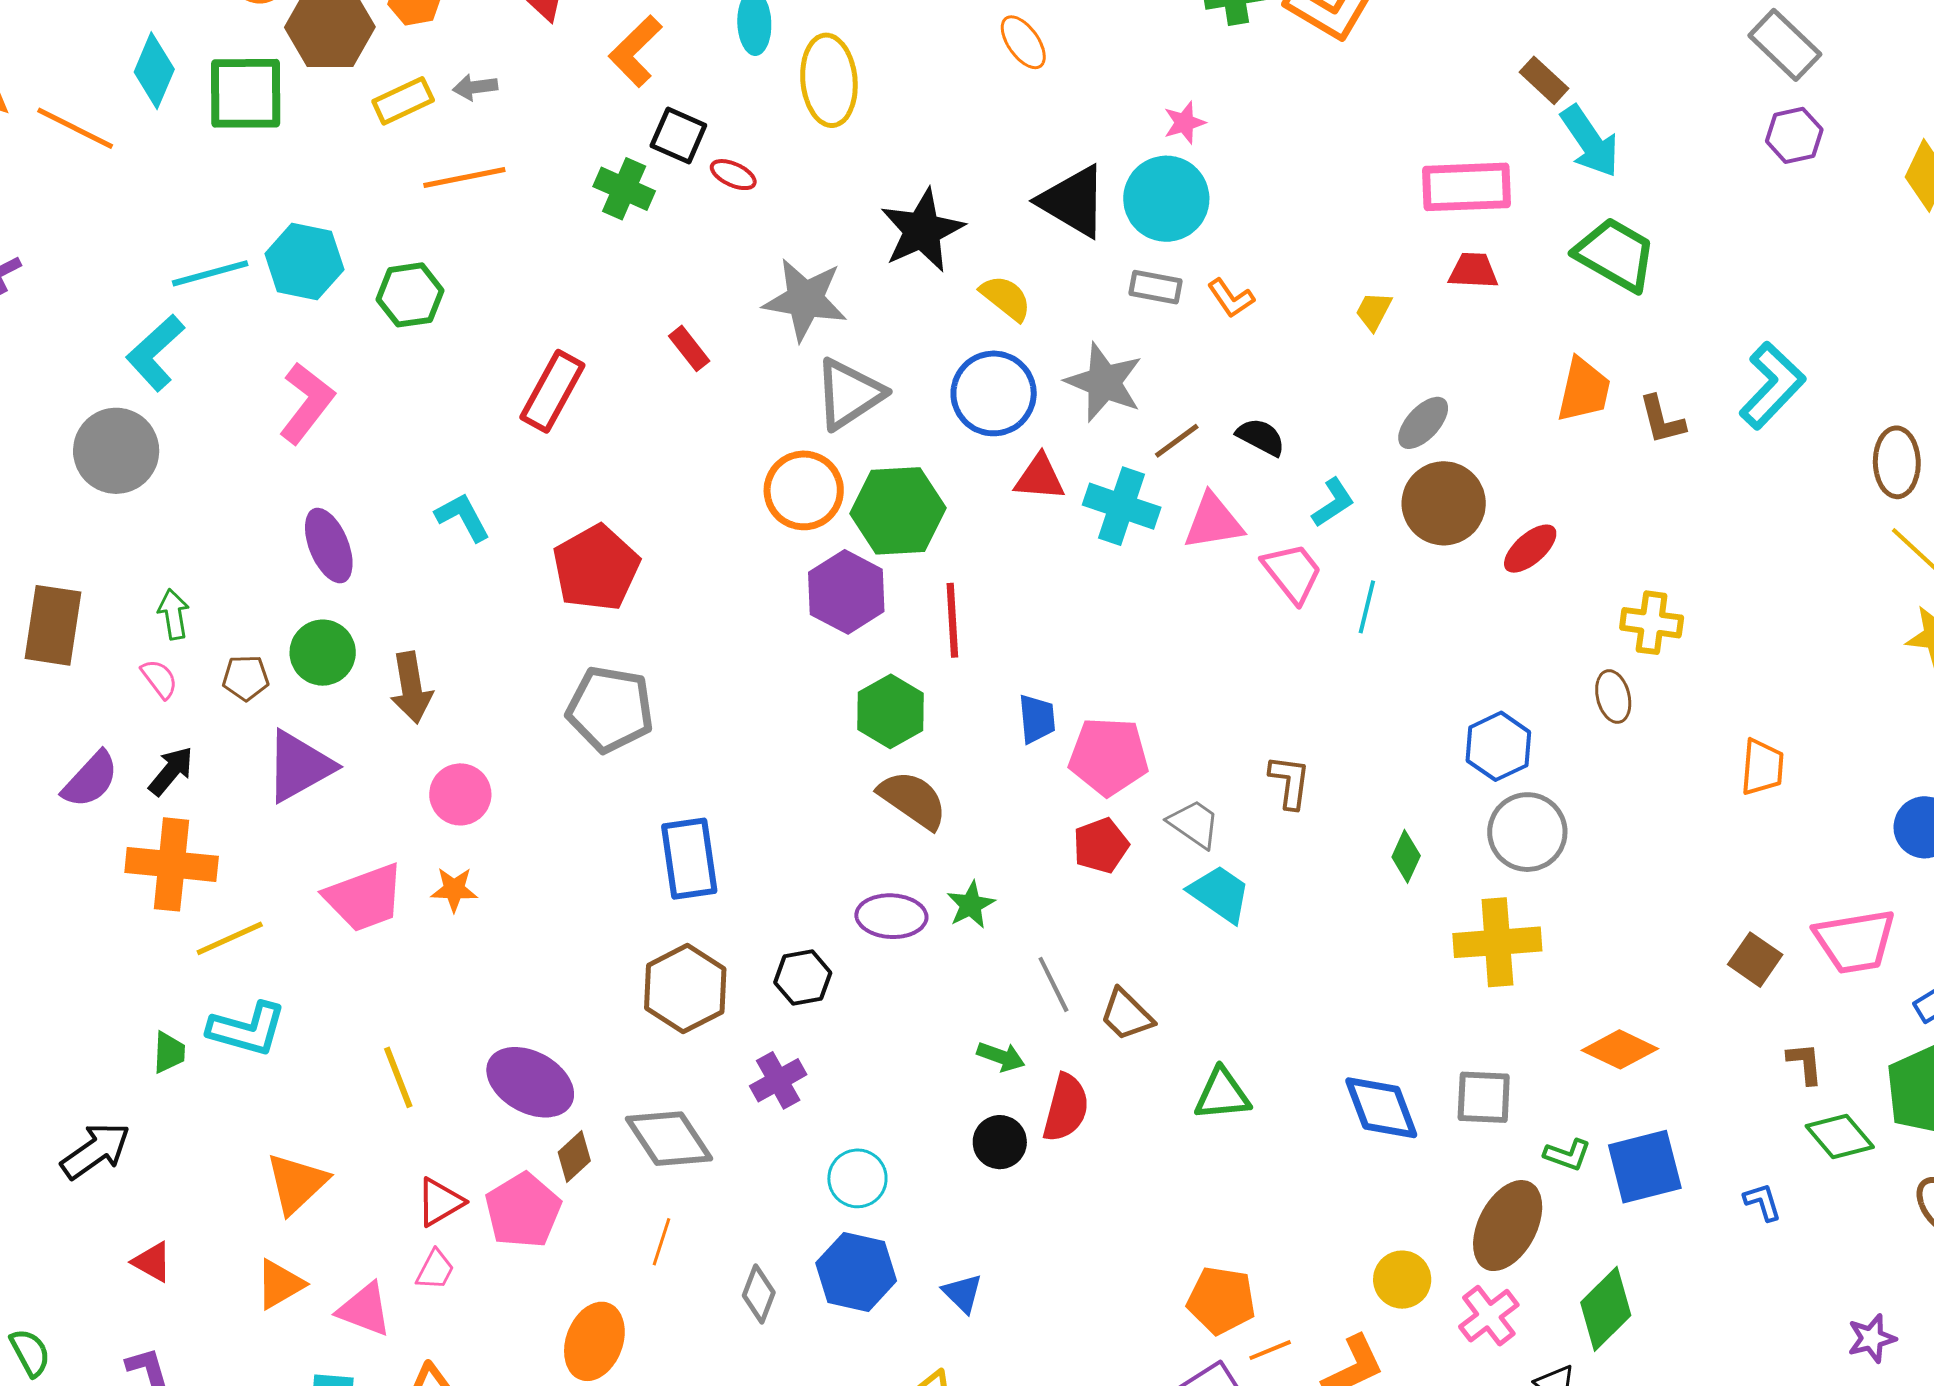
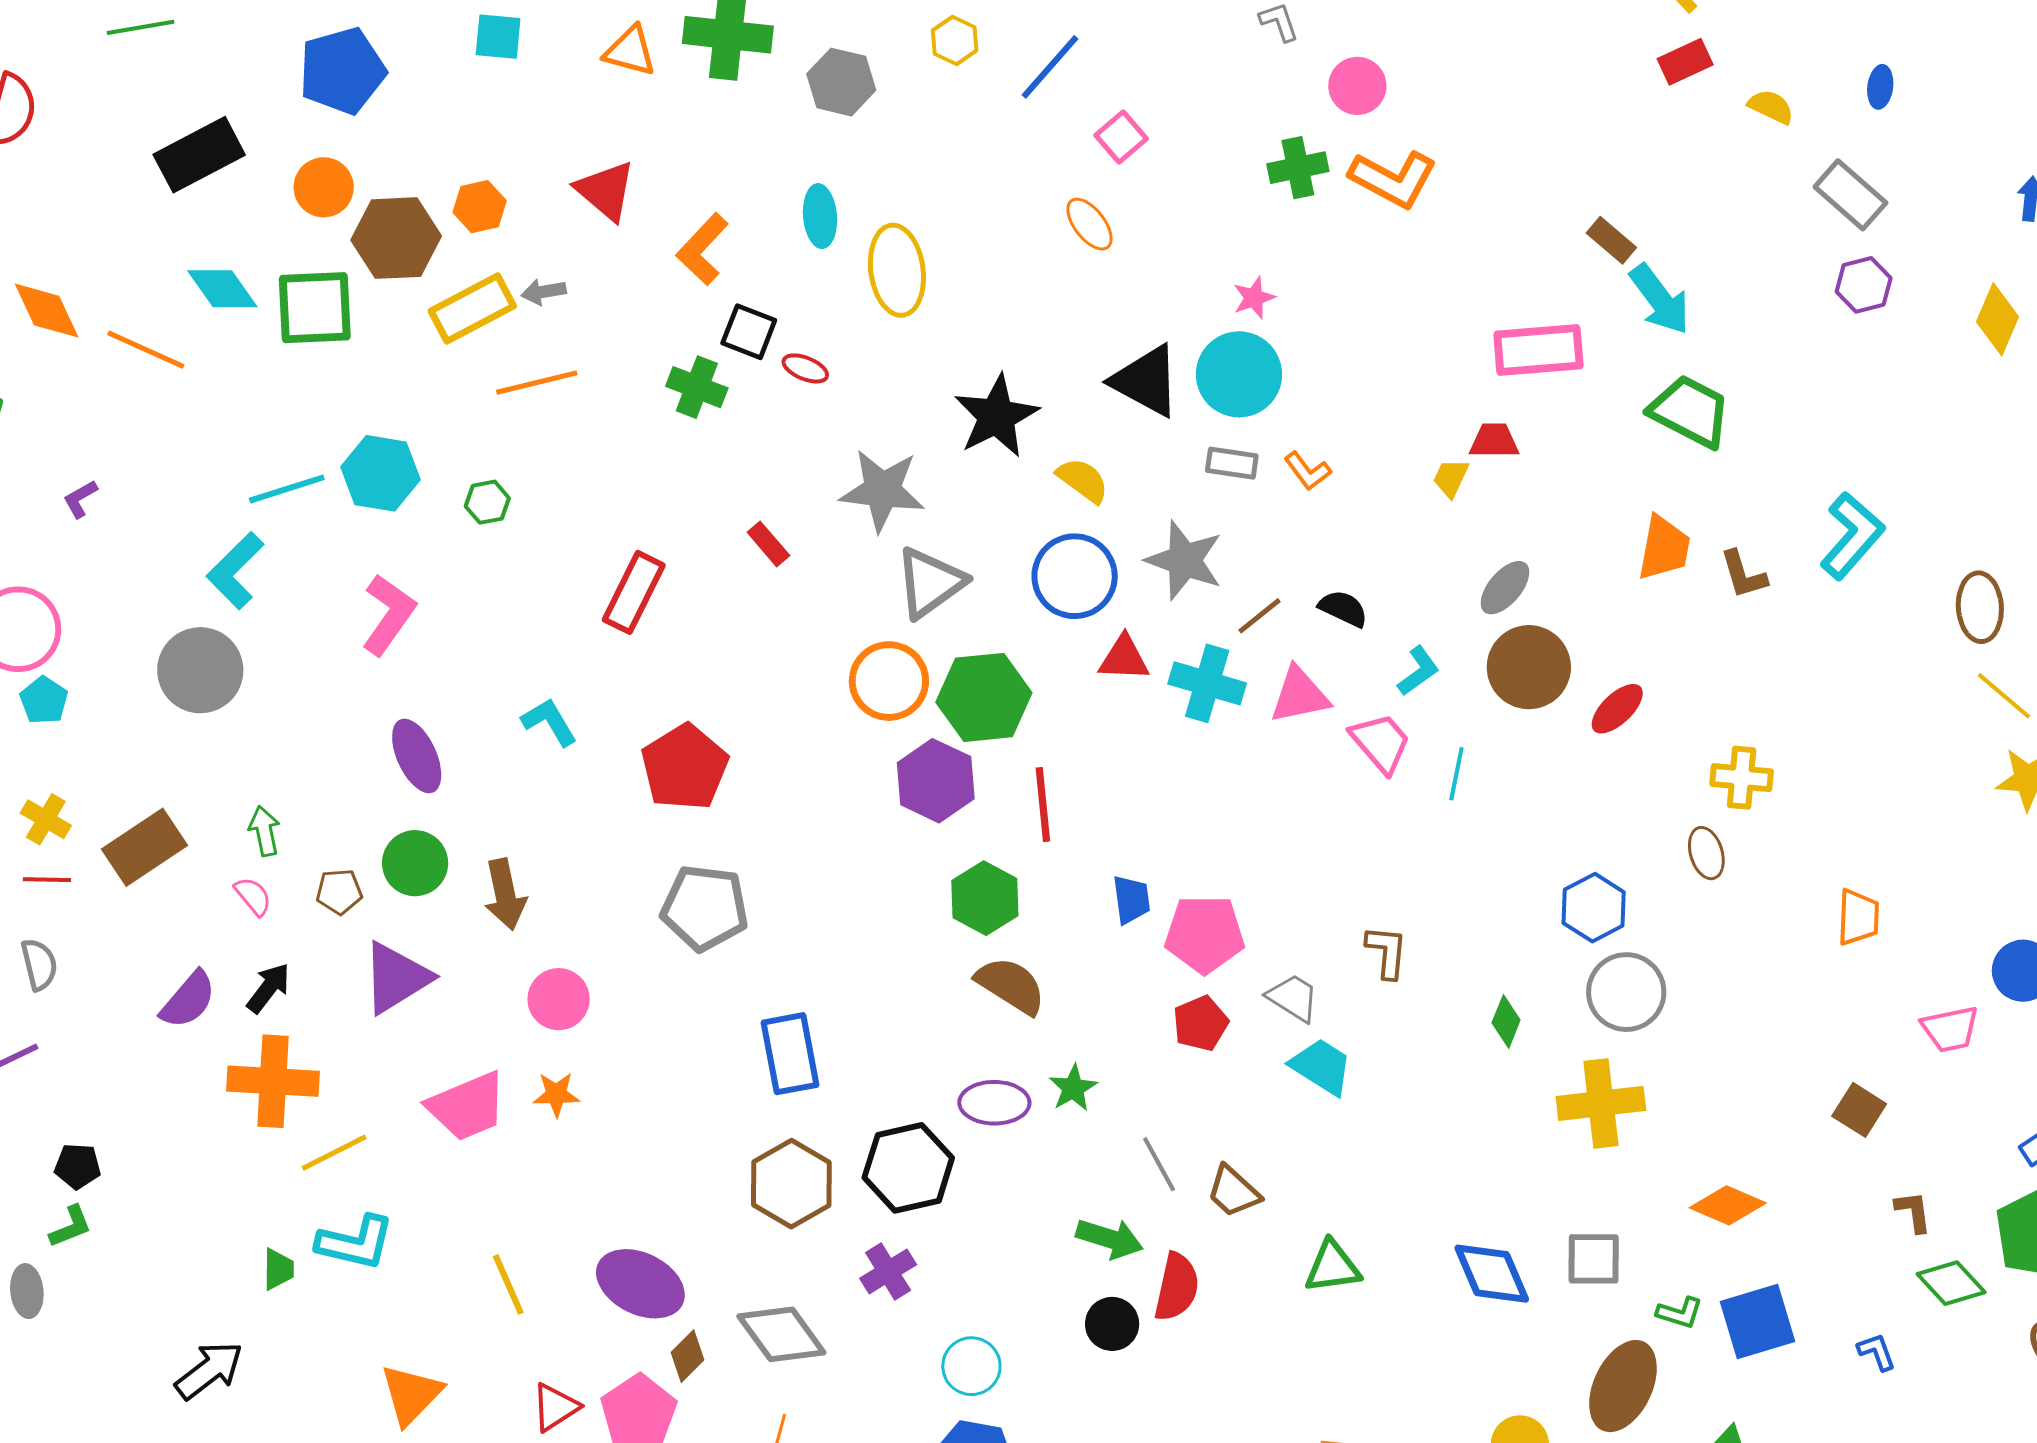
cyan diamond: (154, 71) -> (222, 289), turned -56
yellow rectangle: (403, 101) -> (472, 309), size x1.4
red trapezoid: (1473, 271) -> (1494, 441), moved
green hexagon: (410, 295) -> (487, 502), size x0.7
brown rectangle: (53, 625) -> (144, 847), turned 50
pink trapezoid: (1855, 941) -> (1950, 1029), moved, size x0.7
black hexagon: (803, 978) -> (908, 1168), size x1.6
green arrow: (1001, 1057) -> (1110, 1238), size x1.4

